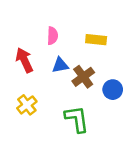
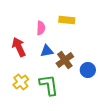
yellow rectangle: (96, 40) -> (67, 20), moved
green L-shape: (77, 119) -> (49, 85), moved

